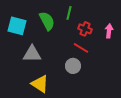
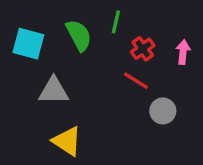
red cross: (85, 29) -> (143, 49), turned 32
gray circle: (73, 66) -> (163, 111), moved

